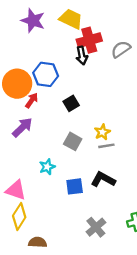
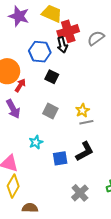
blue hexagon: (46, 74) -> (40, 52), moved
black square: (71, 103) -> (52, 77), moved, turned -32
purple arrow: (22, 127) -> (13, 109), turned 108
gray square: (73, 141) -> (50, 111), moved
black L-shape: (103, 179) -> (85, 151), turned 125

